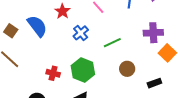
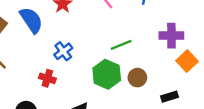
blue cross: (81, 33) -> (63, 51), moved
green hexagon: (83, 70) -> (107, 74), moved

